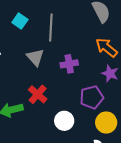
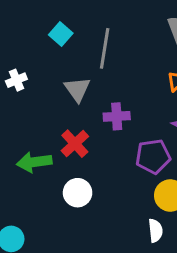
purple cross: (69, 64) -> (117, 116), moved
white circle: (64, 121) -> (78, 193), moved

